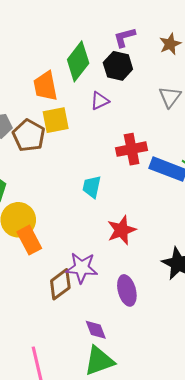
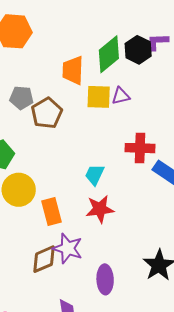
black hexagon: (118, 66) -> (138, 50), moved
yellow square: (56, 120) -> (99, 97), moved
red star: (122, 230) -> (100, 209), moved
orange rectangle: (29, 240) -> (52, 211), moved

